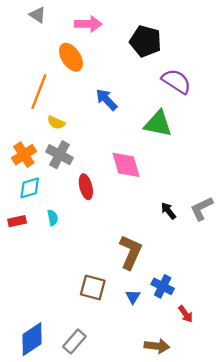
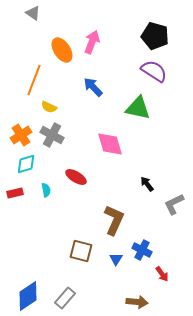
pink arrow: (88, 24) -> (92, 42), moved, turned -70
black pentagon: (145, 41) -> (155, 36), moved
red ellipse: (86, 187) -> (76, 177), moved, turned -45
gray L-shape: (202, 209) -> (174, 204), moved

